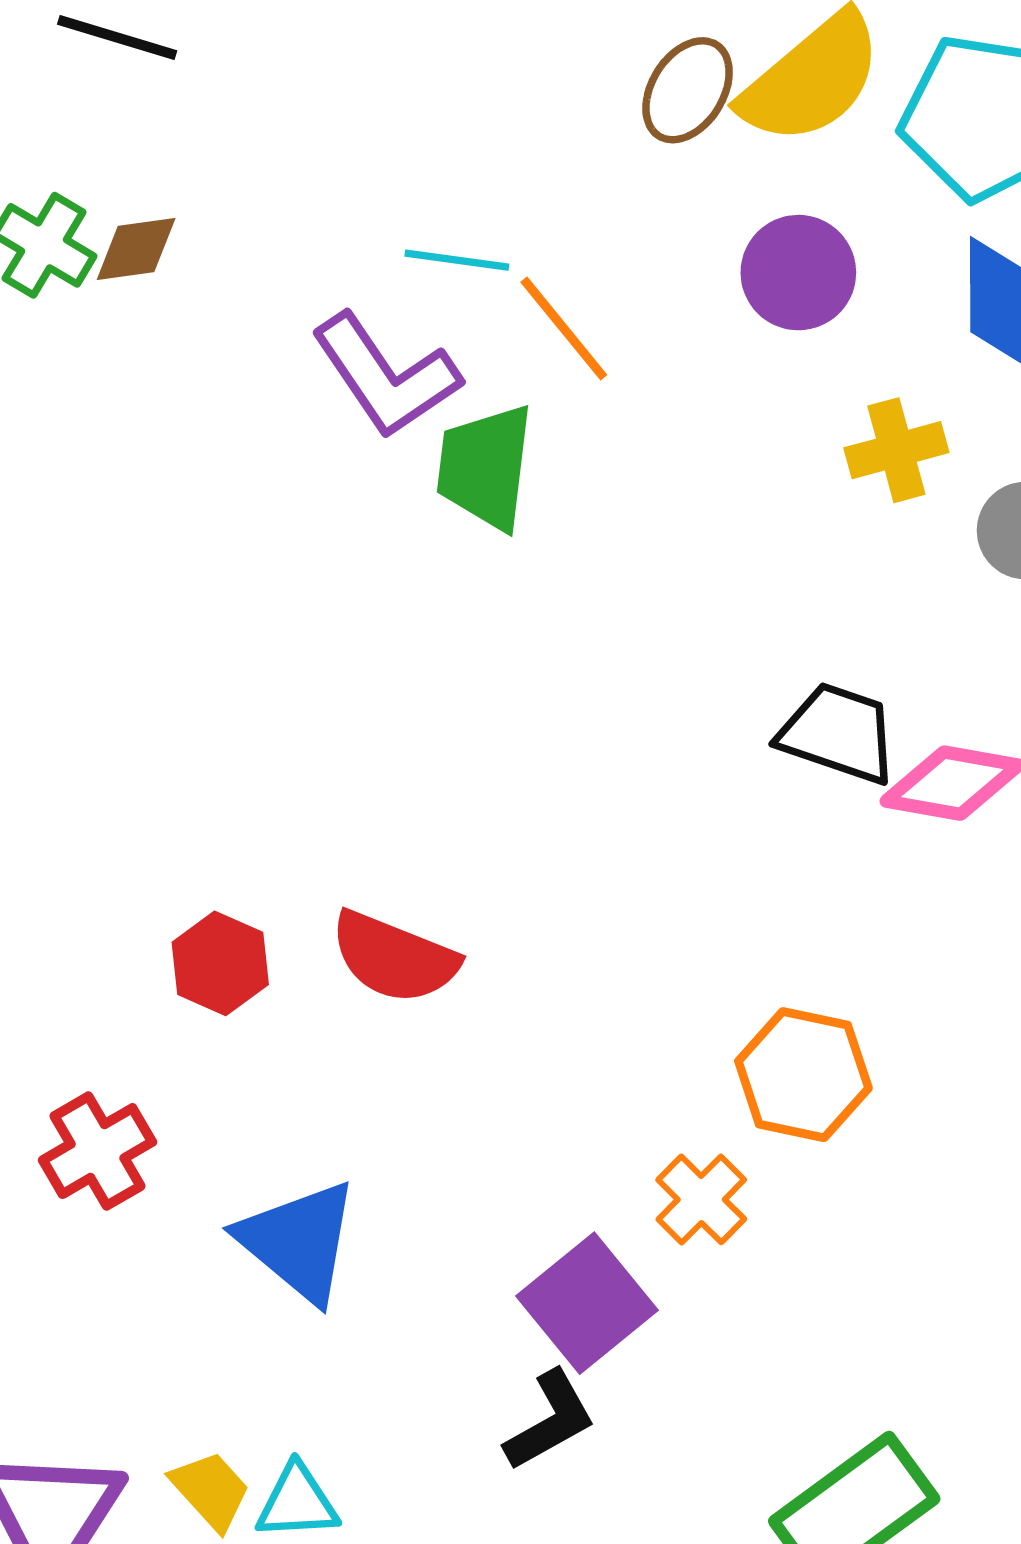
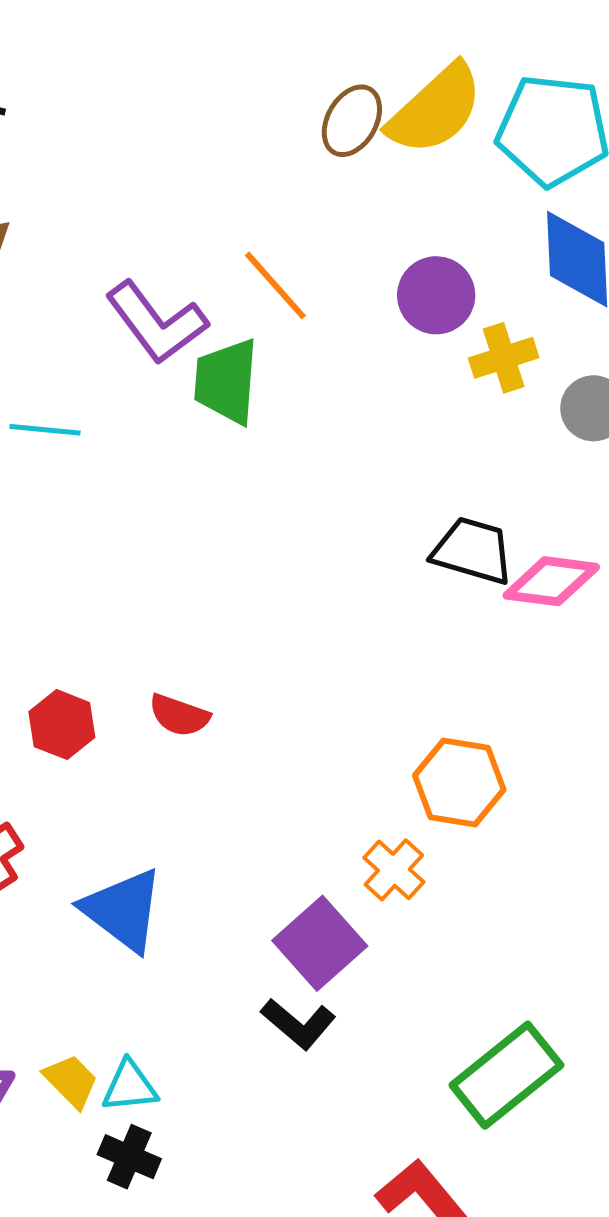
cyan line: (457, 260) -> (45, 430), moved
purple circle: (798, 273) -> (436, 295), moved
red semicircle: (394, 957) -> (179, 715), size x0.7
black L-shape: (550, 1420) -> (298, 1024), turned 72

